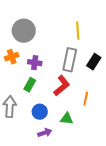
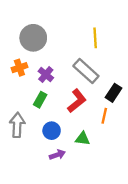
gray rectangle: (70, 60) -> (86, 71), turned -60
black rectangle: (94, 62) -> (113, 93), moved
purple cross: (35, 63) -> (46, 74), turned 32

